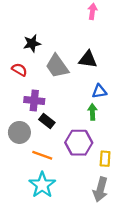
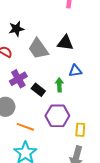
purple cross: (34, 100) -> (18, 79), turned -36
green arrow: (92, 112) -> (59, 85), moved
black rectangle: (47, 121) -> (38, 90), moved

